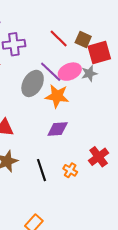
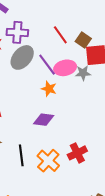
gray ellipse: (33, 83) -> (22, 57), moved
orange star: (57, 96) -> (49, 89), size x0.7
orange cross: (70, 170) -> (48, 161), size x1.6

